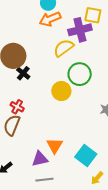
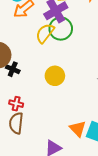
green circle: (80, 74) -> (61, 29), moved
orange triangle: (55, 146) -> (78, 129), moved

